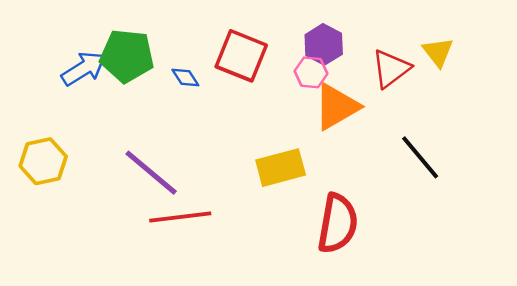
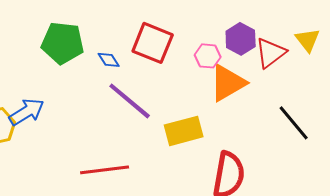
purple hexagon: (324, 44) -> (241, 39), moved
blue arrow: (84, 69) -> (27, 112), moved
purple line: (151, 173) -> (130, 101), moved

